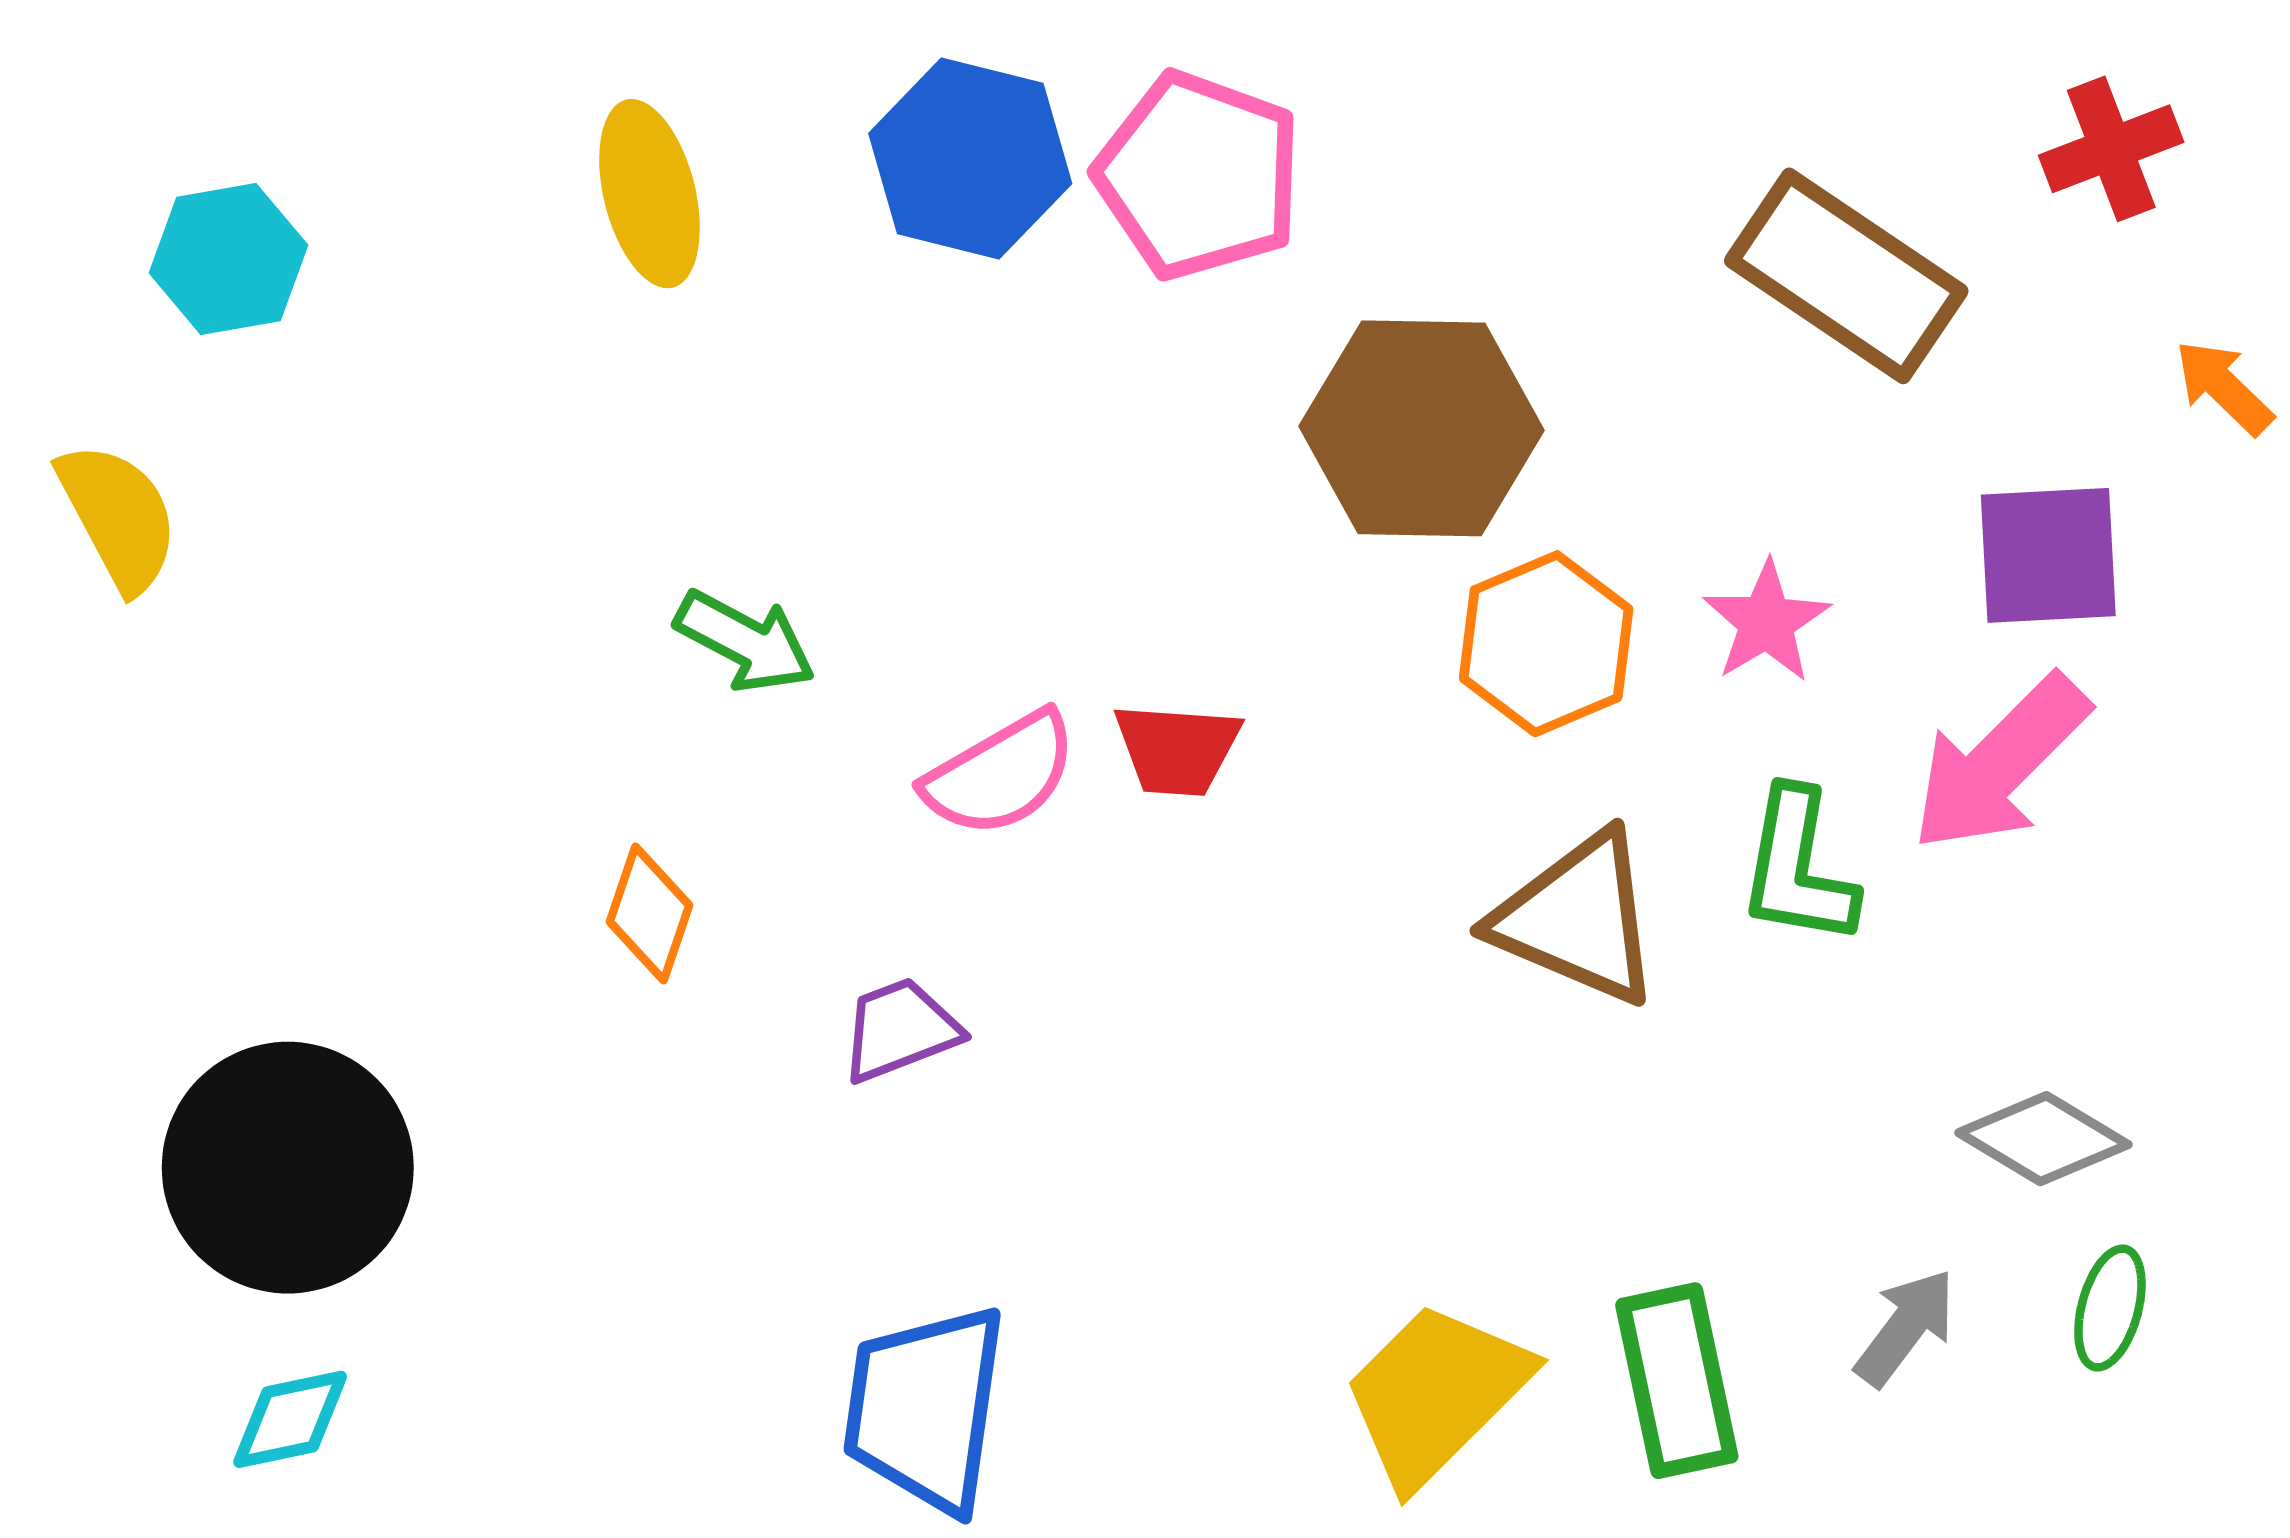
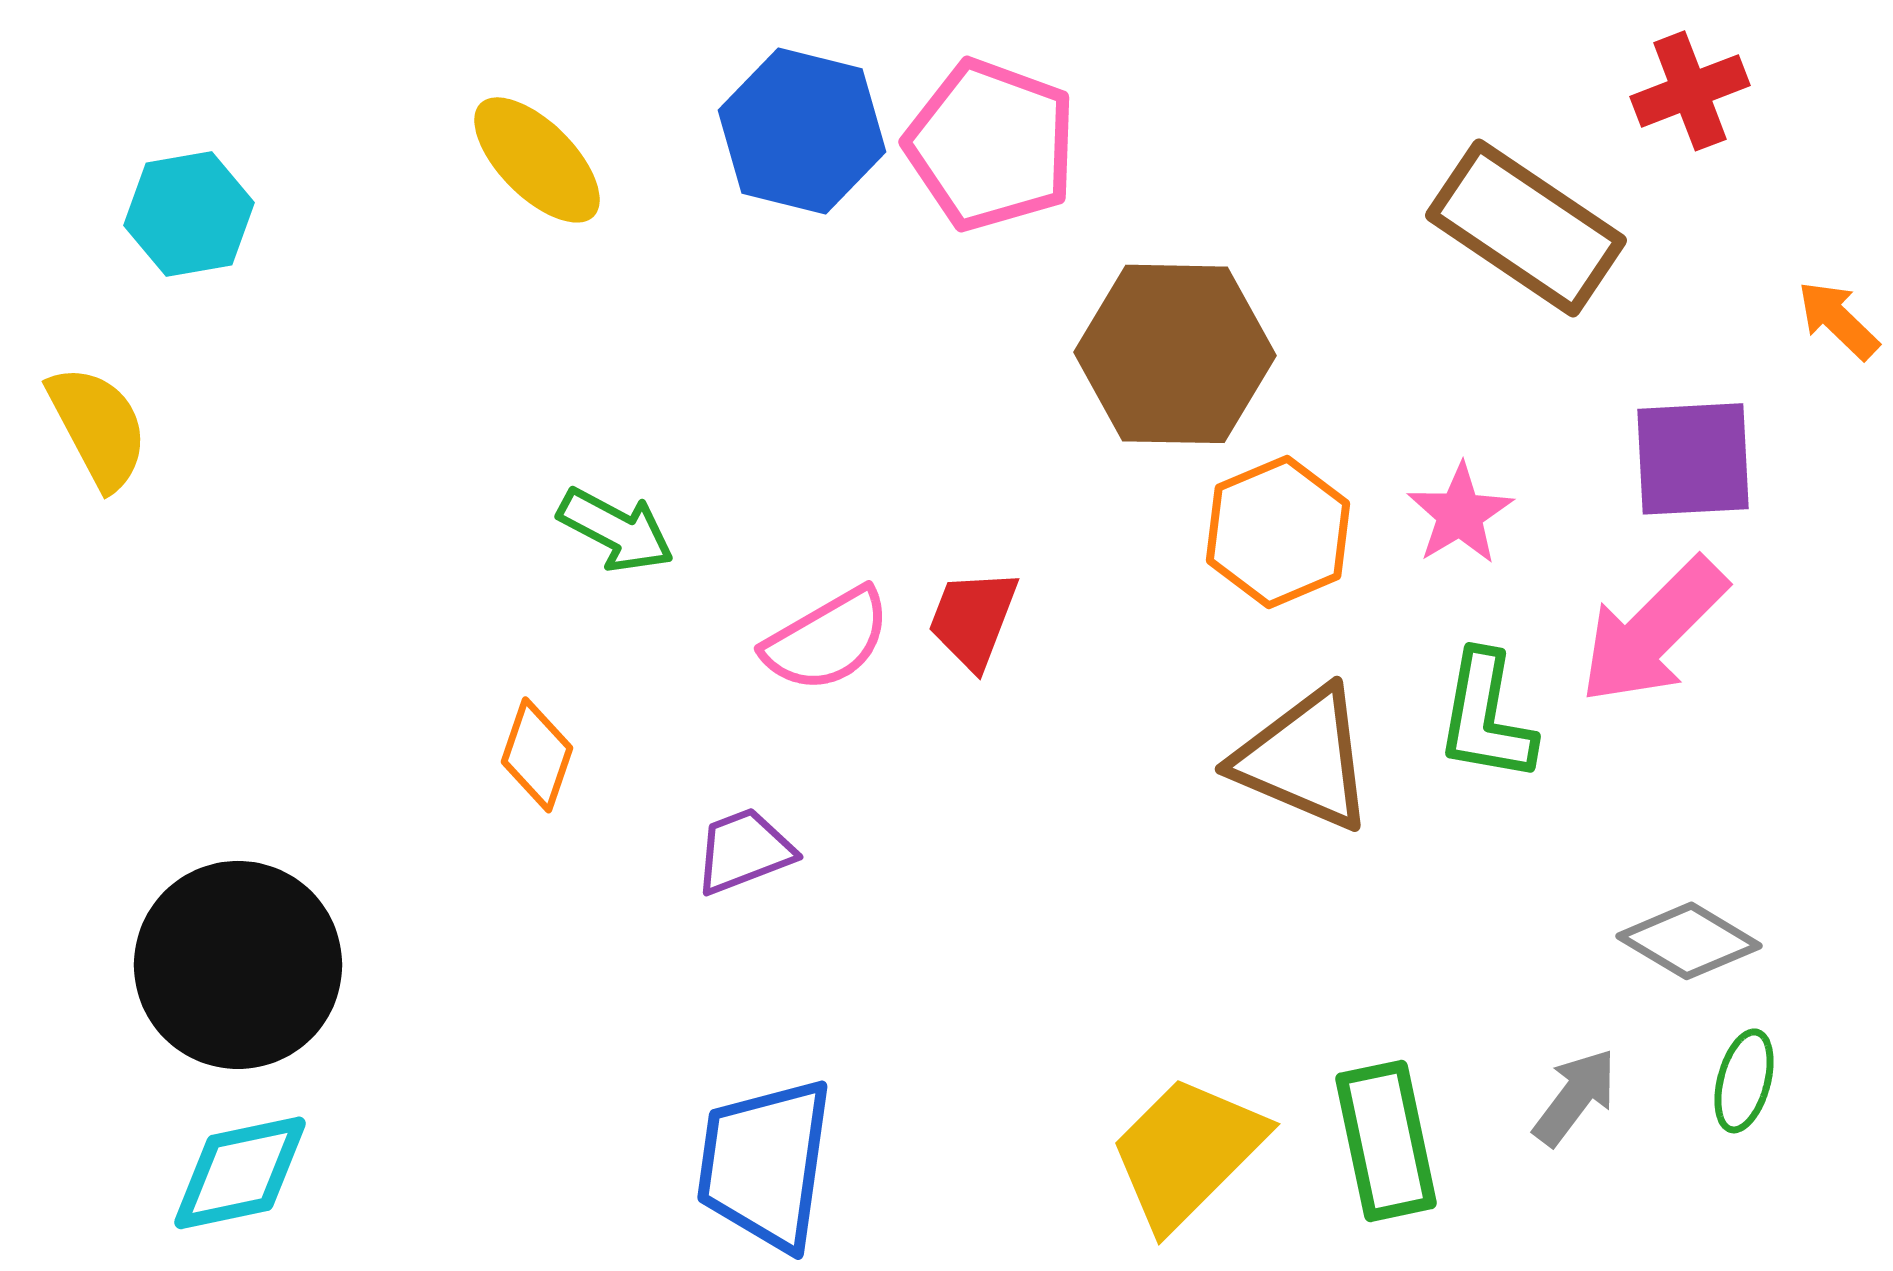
red cross: (2111, 149) -> (1690, 91), moved
yellow ellipse: (650, 194) -> (537, 160), turned -31
red trapezoid: (1177, 749) -> (973, 619), turned 107
cyan diamond: (290, 1419) -> (240, 1173), size x1.4

